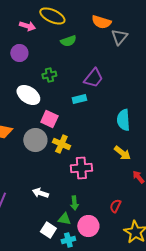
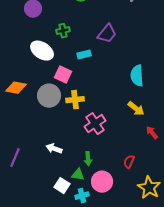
cyan rectangle: (79, 99) -> (84, 55), moved
yellow cross: (61, 144) -> (75, 100), turned -30
pink cross: (81, 168) -> (95, 124), turned -30

